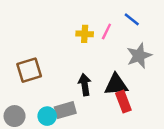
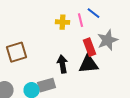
blue line: (132, 19) -> (94, 13), moved
pink line: (106, 31) -> (80, 20), turned -40
red rectangle: (123, 102) -> (90, 47), moved

